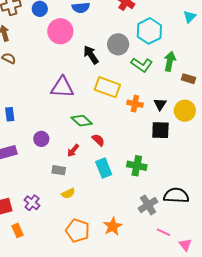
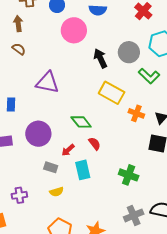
purple triangle: (62, 87) -> (47, 82), moved
purple circle: (41, 139) -> (38, 134), size x1.6
cyan rectangle: (104, 168) -> (83, 170), moved
purple cross: (32, 203) -> (19, 195), turned 35

